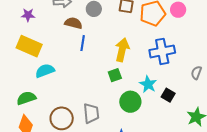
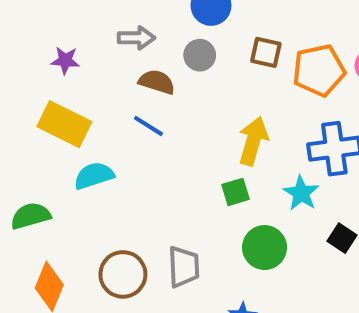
blue line: (83, 43) -> (148, 126), moved, turned -70
cyan star: (148, 84) -> (301, 193), moved
green semicircle: (26, 98) -> (31, 216), moved

